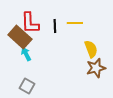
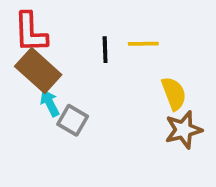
red L-shape: (30, 23) -> (31, 32), moved
gray square: (27, 86) -> (73, 120), moved

